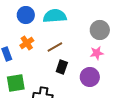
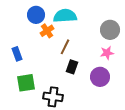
orange cross: (27, 43) -> (47, 31), moved
brown line: (55, 47) -> (65, 47), turned -35

